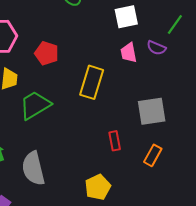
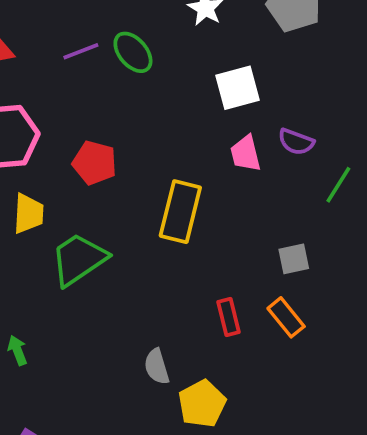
green line: (175, 24) -> (338, 185), moved
gray square: (152, 111) -> (294, 259), size x0.6
orange rectangle: (153, 155) -> (286, 317), moved, turned -65
gray semicircle: (33, 168) -> (157, 367), moved, size x0.6

